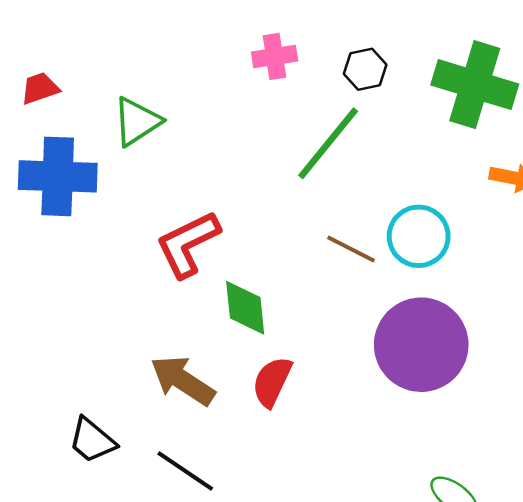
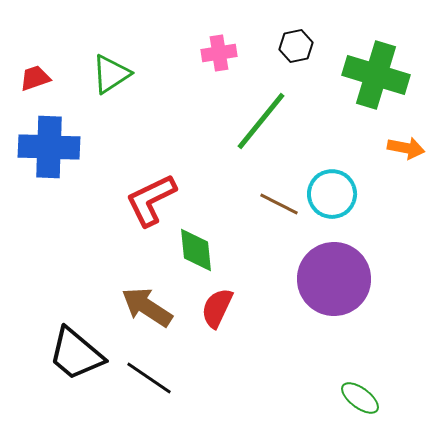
black hexagon: (365, 69) -> (296, 46), moved
green triangle: (137, 122) -> (111, 74), moved
black trapezoid: (92, 440) -> (76, 354), size x1.5

